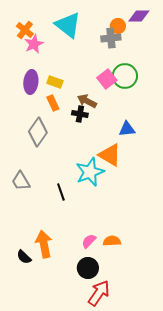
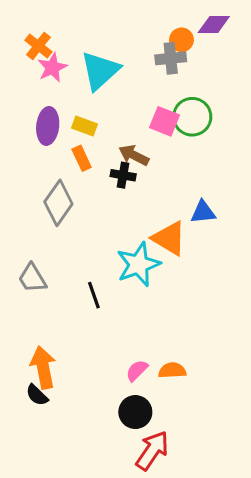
cyan triangle: (68, 25) -> (100, 71), moved, turned 40
pink square: (107, 79) -> (165, 121), turned -30
blue triangle: (127, 129) -> (203, 212), moved
orange arrow: (44, 244) -> (43, 367), moved

